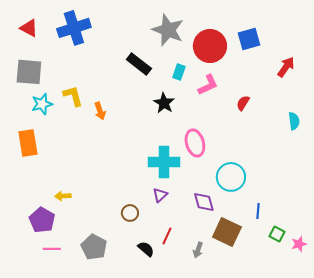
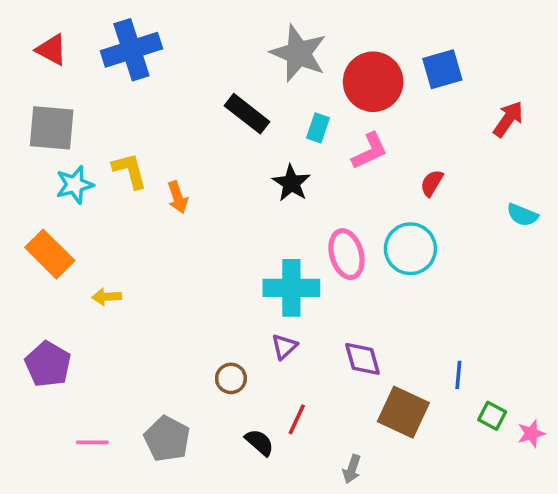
cyan semicircle: (294, 121) -> (522, 215), turned 120
orange rectangle: (28, 143) -> (50, 254), turned -36
cyan circle: (231, 177) -> (410, 249), moved
yellow arrow: (63, 196) -> (107, 297), moved
purple pentagon: (42, 220) -> (48, 364), moved
gray arrow: (198, 250) -> (352, 469), moved

